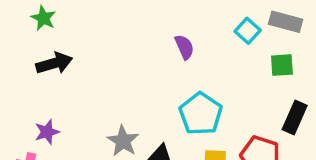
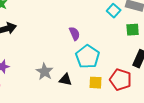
purple semicircle: (184, 47) -> (75, 34), moved

